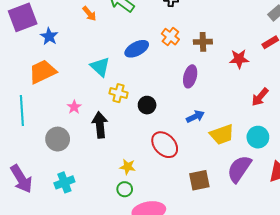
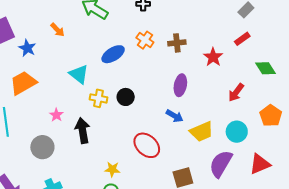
orange arrow: (89, 14) -> (57, 30), moved
red star: (239, 59) -> (213, 57), turned -30
purple ellipse: (190, 76) -> (180, 85), moved
black circle: (147, 105) -> (126, 97), moved
blue arrow: (195, 116) -> (175, 116), turned 60

